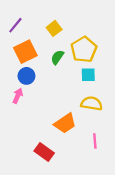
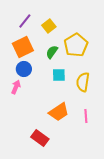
purple line: (15, 25) -> (25, 21), moved
cyan square: (88, 75) -> (59, 75), moved
yellow semicircle: (92, 103) -> (83, 82), moved, turned -90
pink line: (95, 141) -> (86, 116), moved

